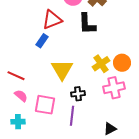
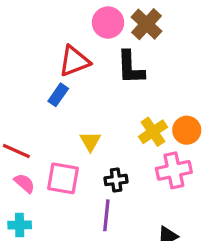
yellow triangle: (62, 70) -> (90, 141), size x0.6
pink square: (45, 105) -> (63, 178), moved

